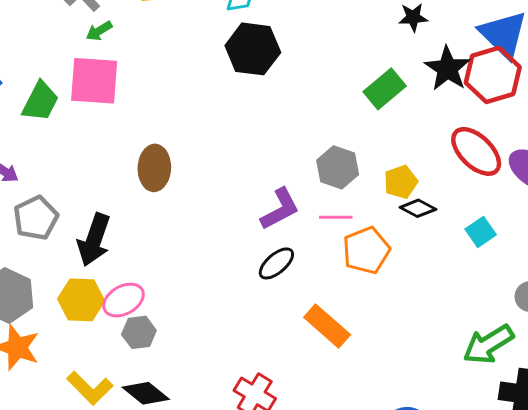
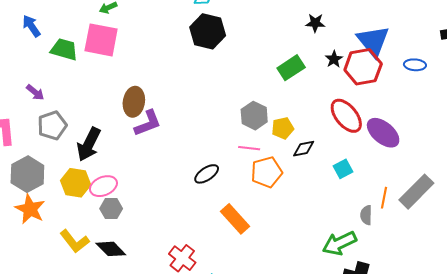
black star: (448, 69) -> (334, 59), size x0.6
green trapezoid: (40, 101) -> (64, 49), turned -108
yellow pentagon: (401, 182) -> (283, 128), moved
black diamond: (418, 208) -> (304, 149), turned -45
purple L-shape: (280, 209) -> (148, 123), moved

